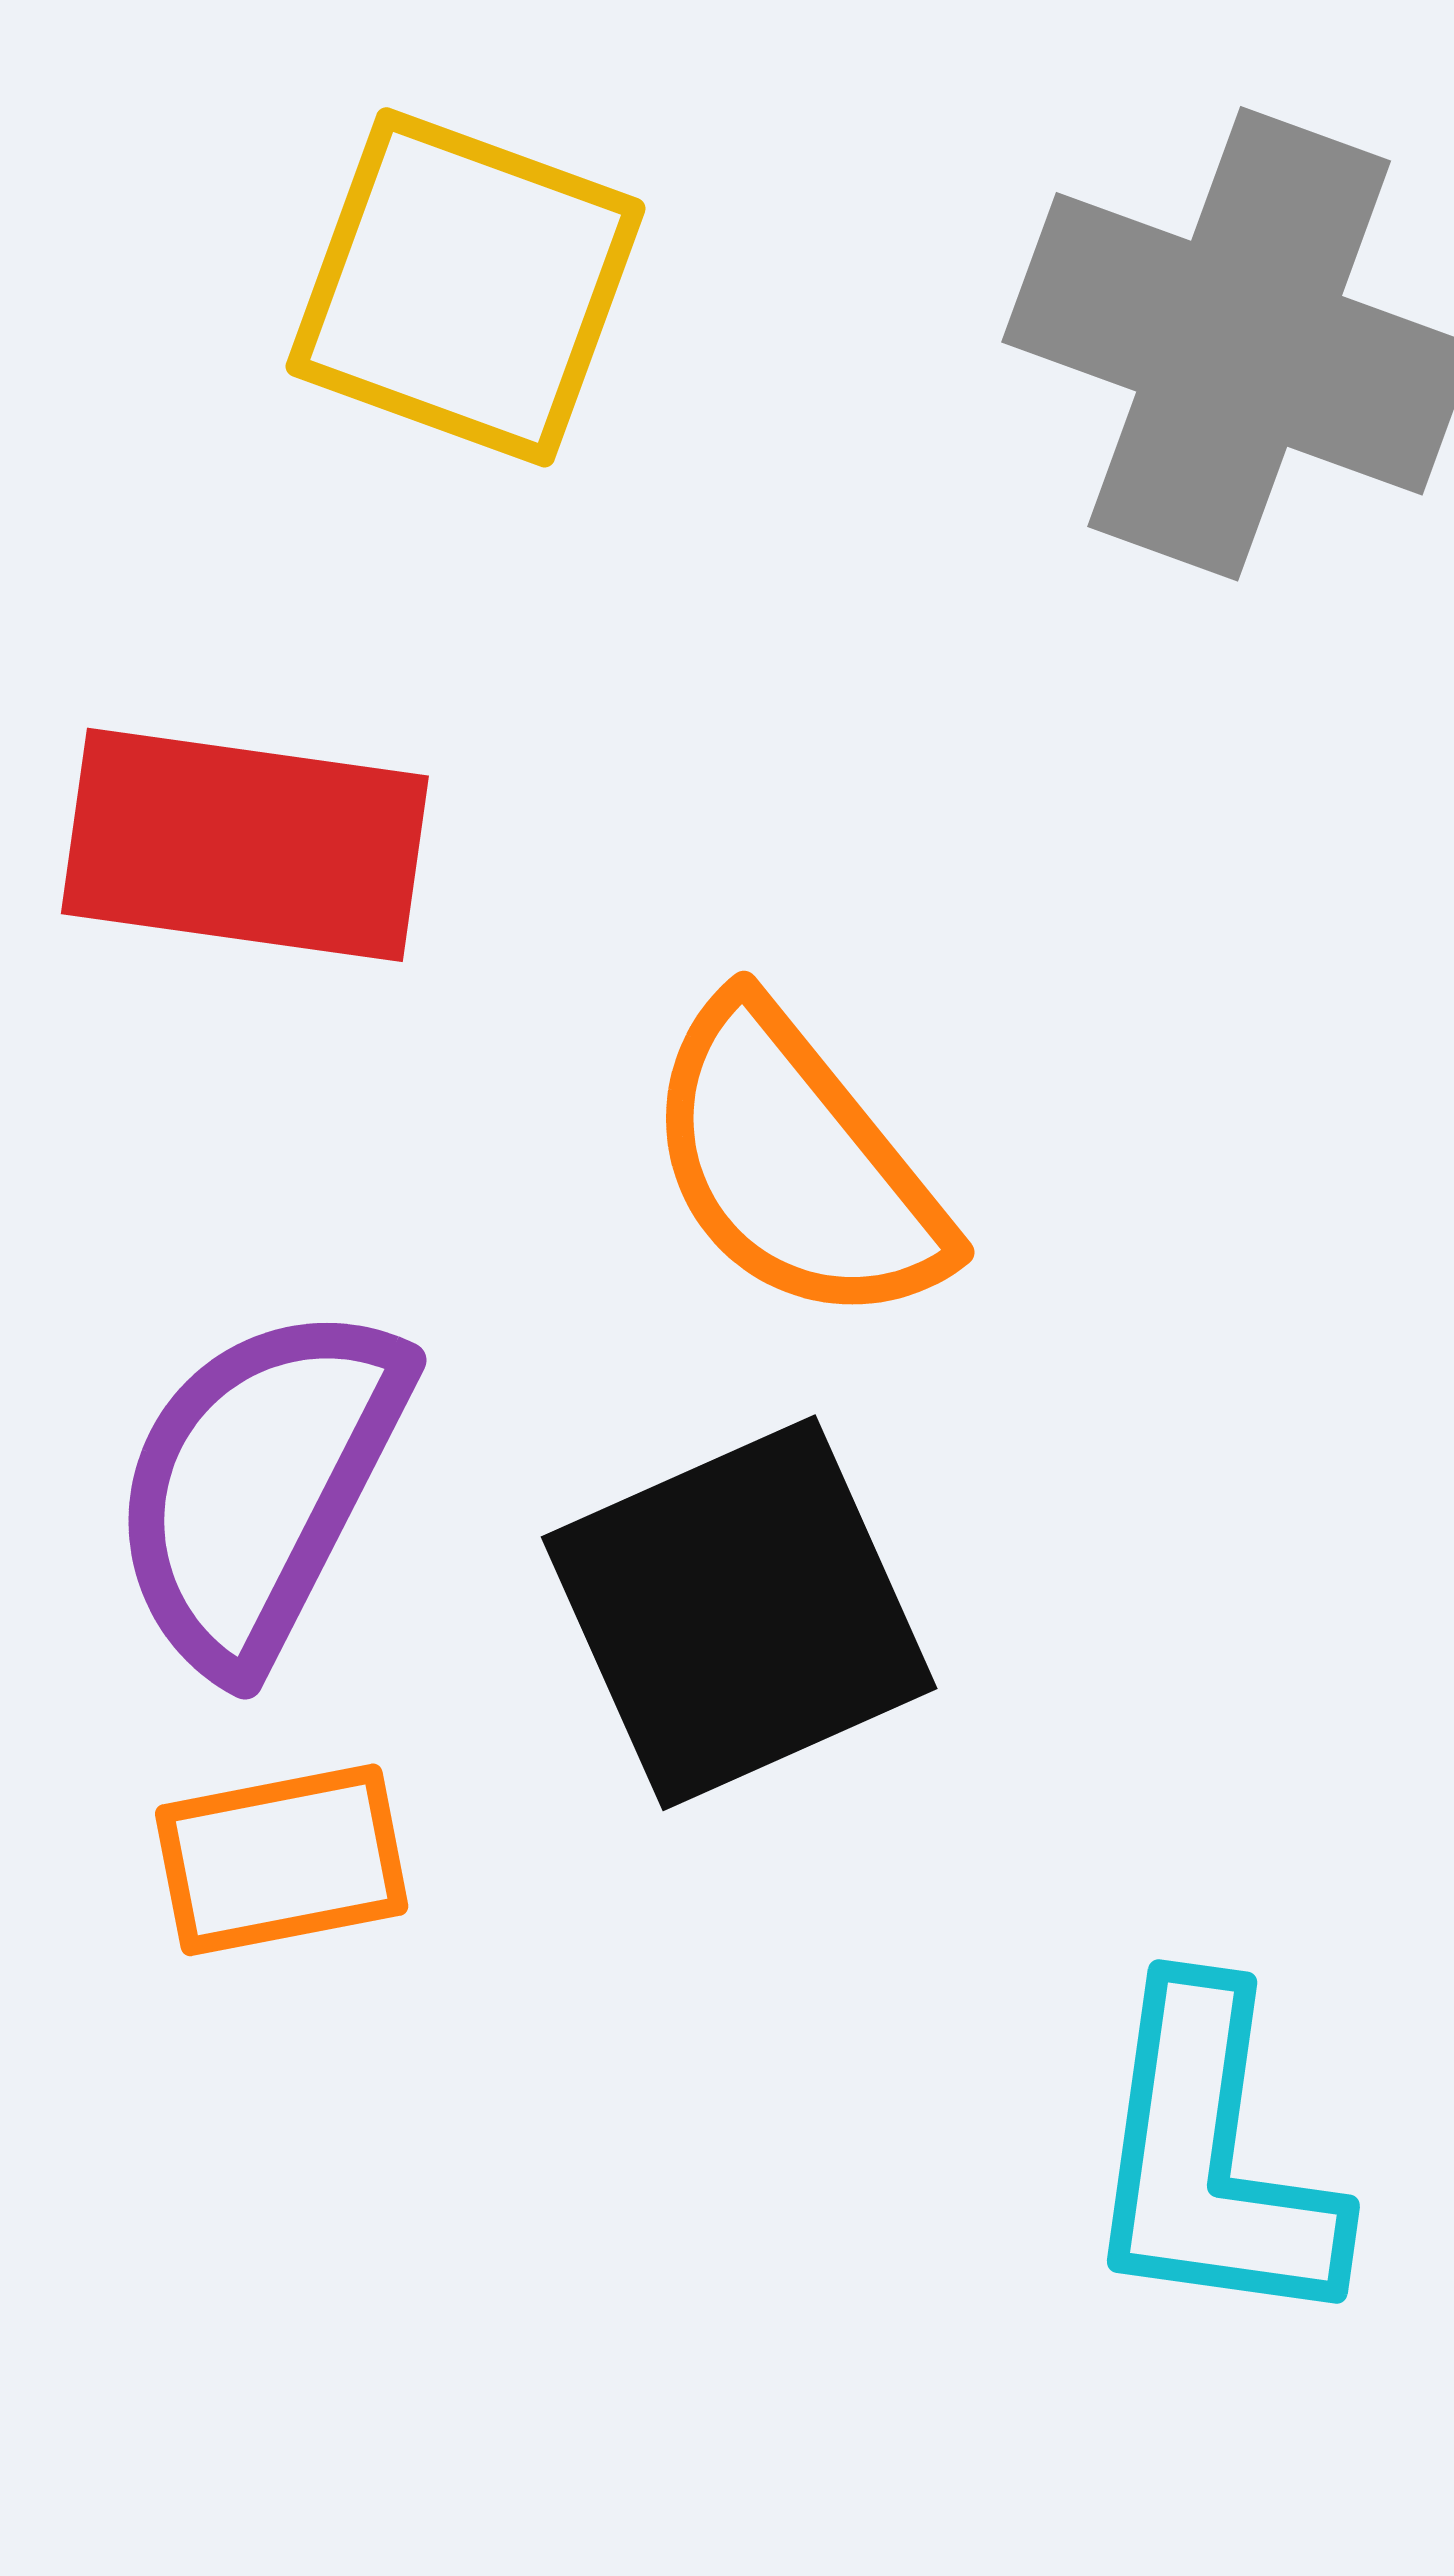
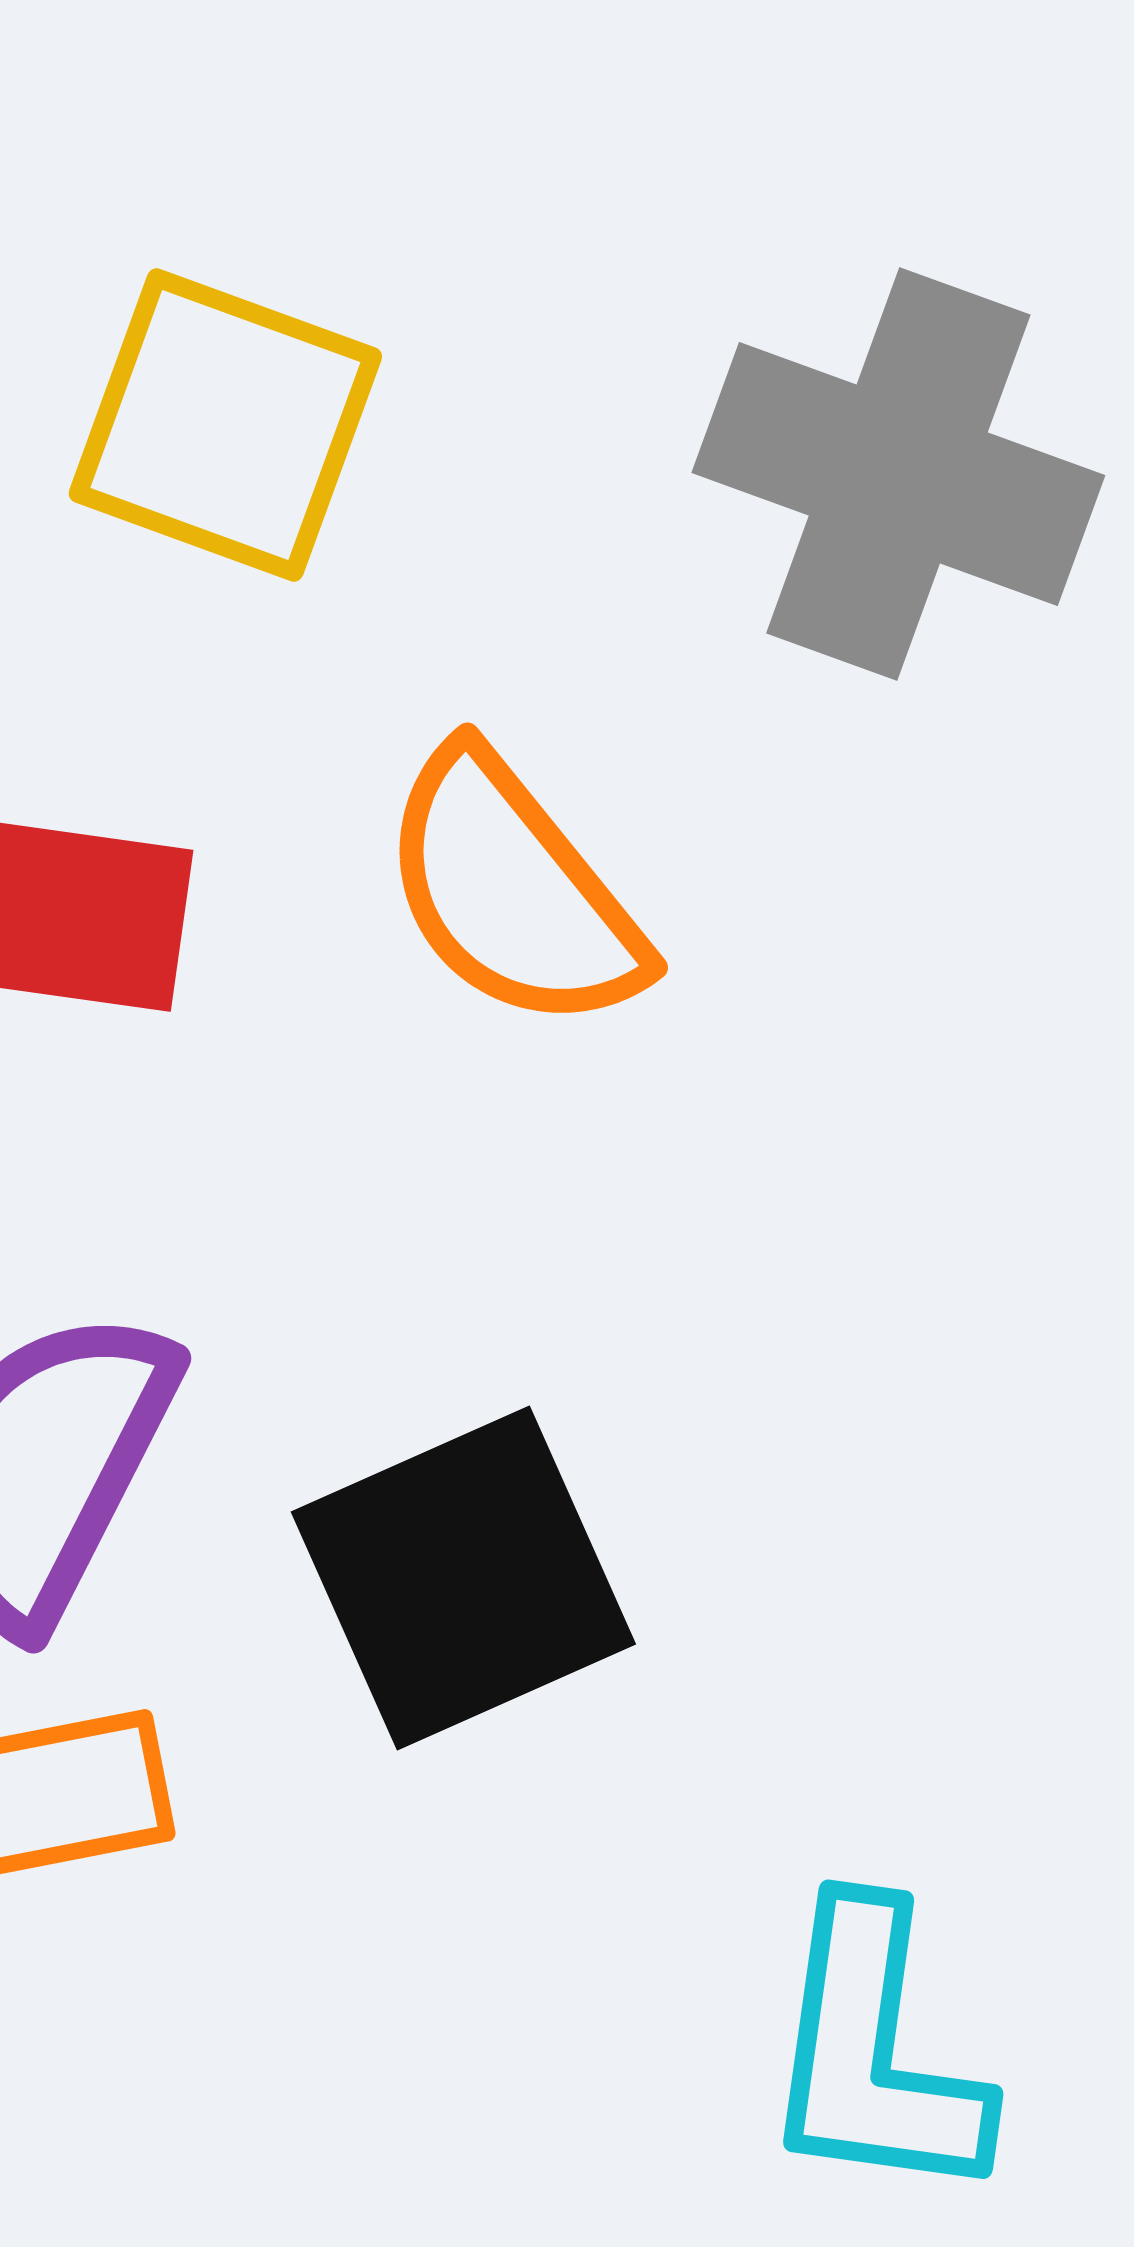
orange semicircle: (795, 1164) -> (512, 891), moved

